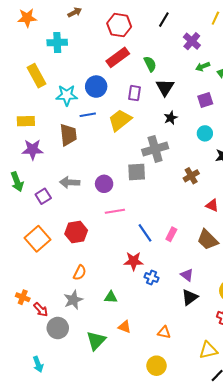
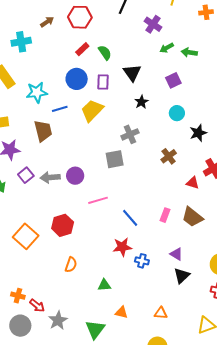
brown arrow: (75, 12) -> (47, 22), moved
red rectangle: (118, 57) -> (82, 49), size x0.6
green semicircle: (150, 64) -> (105, 53), moved
blue circle: (96, 87) -> (77, 79), moved
gray cross: (155, 149) -> (130, 134), size x0.7
purple circle: (104, 184) -> (75, 176), moved
purple square: (43, 196) -> (26, 175), moved
pink rectangle: (171, 234) -> (165, 215), moved
gray star: (73, 300) -> (58, 320), moved
gray circle: (58, 328) -> (20, 326), moved

